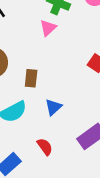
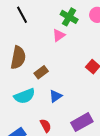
brown rectangle: (31, 78) -> (41, 72), turned 40

